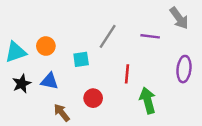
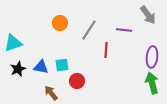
orange circle: (46, 46) -> (60, 23), moved
cyan square: (81, 59) -> (62, 65), moved
red line: (127, 74) -> (106, 50), moved
green arrow: (148, 101) -> (152, 83), moved

